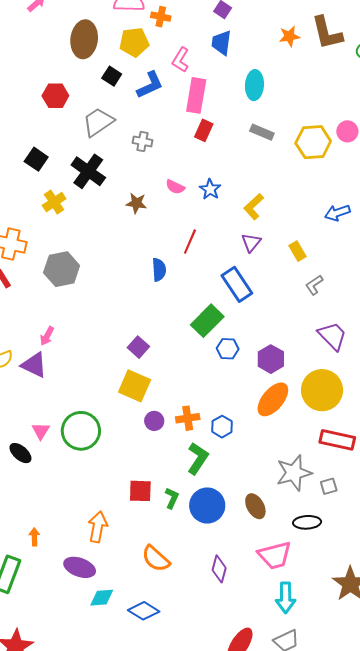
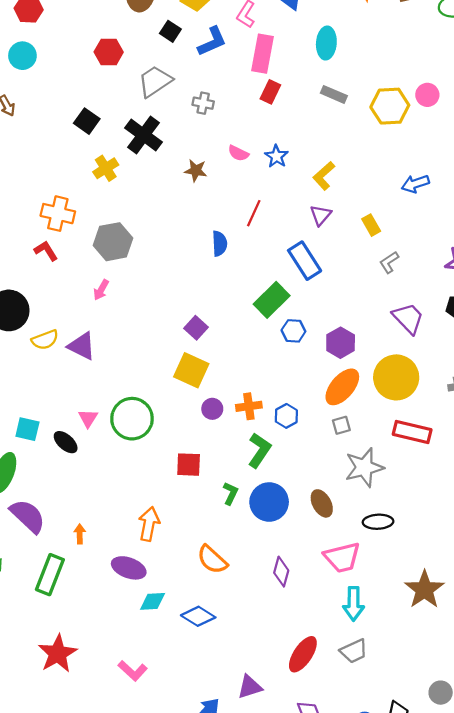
pink arrow: (47, 336) -> (101, 290), moved
gray square: (329, 486) -> (341, 425), moved
red square: (140, 491) -> (189, 465), moved

